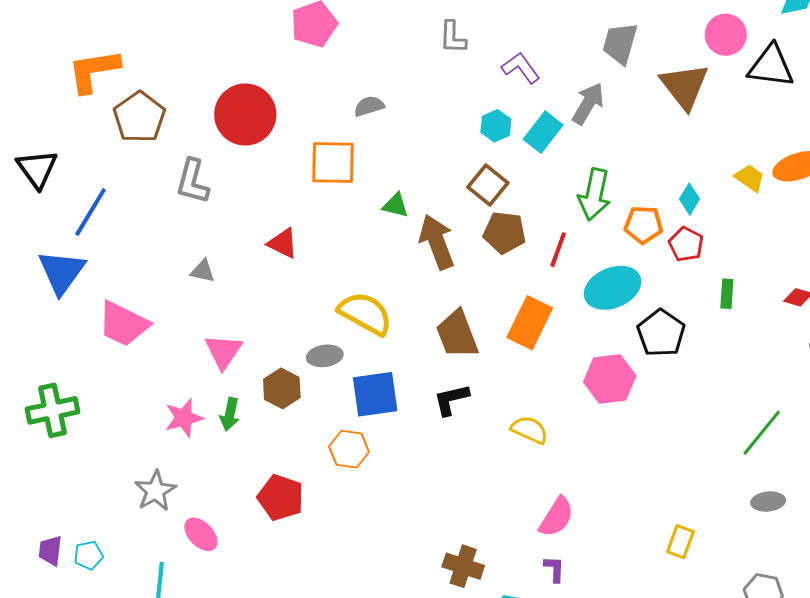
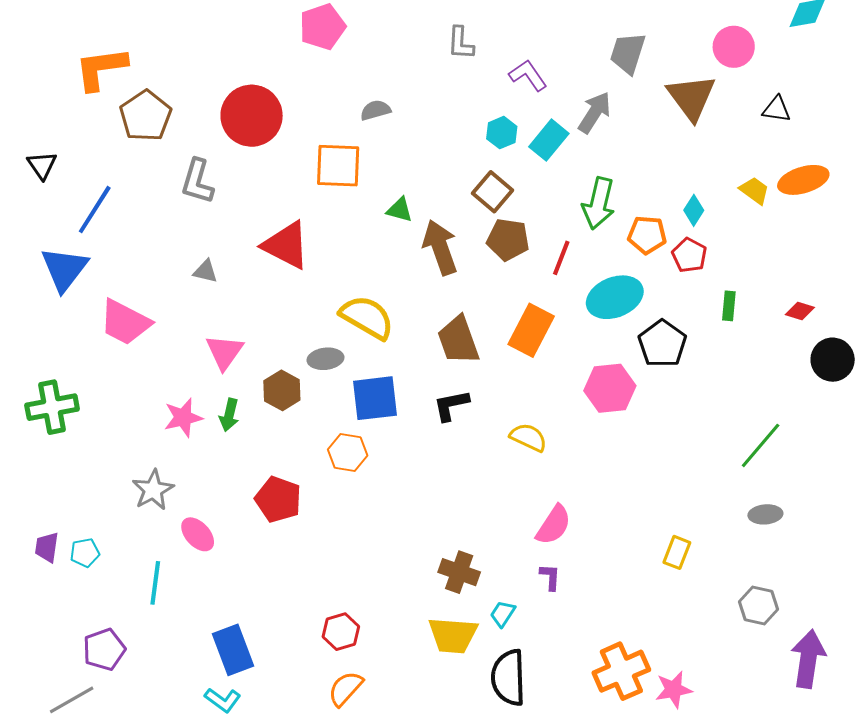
black triangle: (771, 66) -> (776, 109), moved, size x0.6
black triangle: (37, 169) -> (42, 165), size x0.7
red triangle: (283, 243) -> (286, 245), size x1.6

